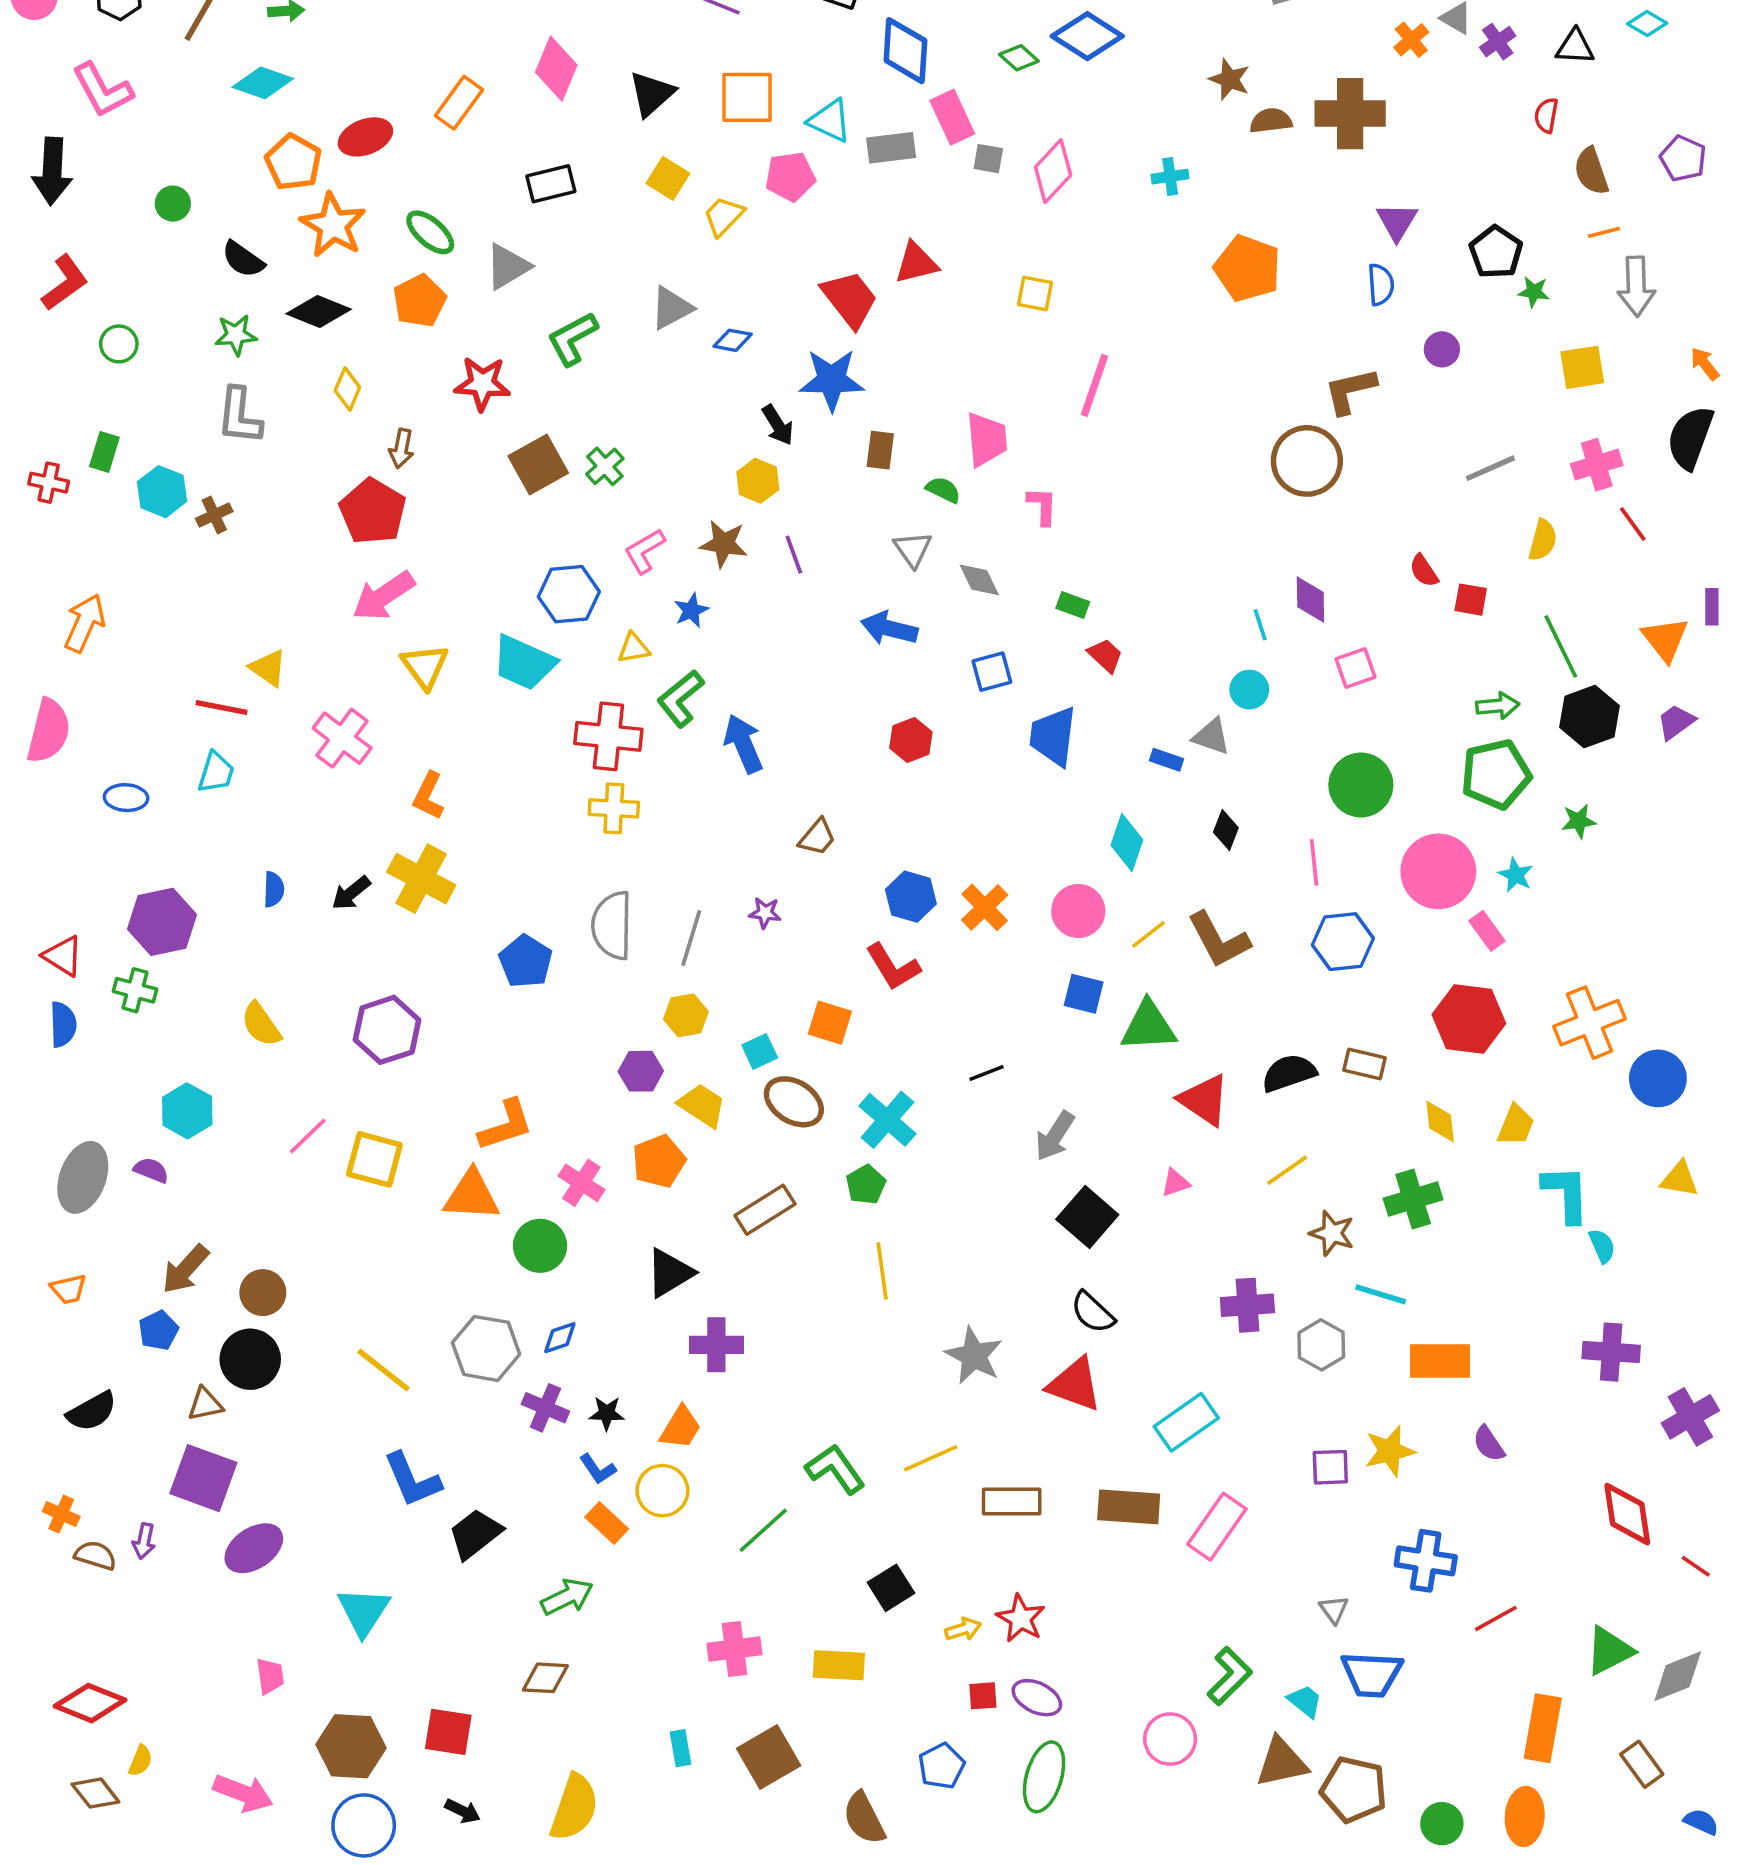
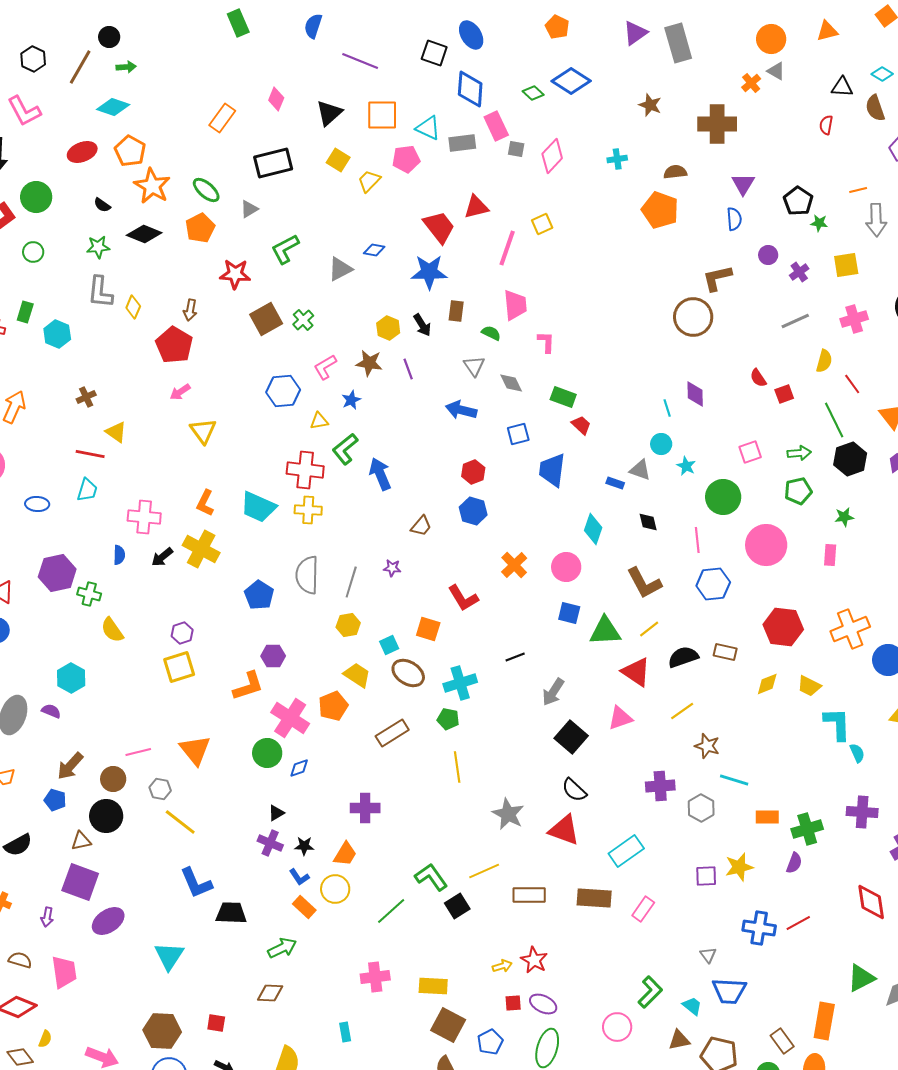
purple cross: (1498, 42) -> (799, 272), moved
pink diamond: (556, 69) -> (276, 99), size x0.7
brown semicircle: (1271, 121) -> (675, 172), moved
red ellipse: (365, 137) -> (82, 152), moved
brown semicircle: (1591, 171) -> (875, 108), moved
black rectangle: (551, 184) -> (273, 163), size x1.4
green circle: (173, 204) -> (36, 197), moved, size x1.6
black semicircle: (243, 259) -> (102, 205), size x0.7
gray triangle: (508, 267) -> (249, 209), size x0.7
yellow square: (1035, 294) -> (542, 224), turned -35
gray triangle: (671, 308) -> (340, 269), moved
pink line: (1094, 385) -> (507, 248), moved
yellow diamond: (347, 389) -> (133, 307), moved
black arrow: (778, 425) -> (422, 325), moved
brown cross: (214, 515) -> (86, 397), moved
red line: (1633, 524) -> (852, 384), moved
pink arrow: (383, 596) -> (180, 392), size x0.6
red square: (1471, 600) -> (784, 394), turned -30
green rectangle: (1073, 605) -> (563, 397), size x1.4
cyan trapezoid: (524, 663) -> (258, 507), moved
pink square: (1355, 668) -> (750, 452), moved
pink cross: (342, 738) -> (144, 517), moved, turned -32
green pentagon: (1496, 774) -> (798, 491), size x0.7
black diamond: (1226, 830) -> (648, 522), turned -35
cyan star: (1516, 875) -> (686, 466), moved
blue hexagon: (911, 897) -> (473, 511), moved
pink rectangle: (1487, 931) -> (830, 555), moved, turned 40
yellow line: (1148, 934) -> (649, 629), moved
green cross: (135, 990) -> (89, 594), moved
purple hexagon: (387, 1030) -> (182, 633), size x0.6
purple hexagon: (641, 1071) -> (273, 656), moved
cyan cross: (887, 1120) -> (460, 683), turned 32
yellow diamond: (1440, 1122) -> (767, 684), turned 75
yellow trapezoid: (1516, 1125) -> (809, 686), turned 95
pink line: (308, 1136) -> (138, 752), moved, turned 30
yellow square: (374, 1159) -> (179, 667), moved, turned -32
pink cross: (581, 1183) -> (290, 718), size x1.5
pink triangle: (1175, 1183) -> (620, 718), size x1.5
green pentagon: (866, 1185) -> (448, 719), turned -30
orange triangle: (472, 1195) -> (195, 750), moved, turned 48
green cross: (1413, 1199) -> (807, 829), moved
black triangle: (670, 1273) -> (276, 813), moved, size x0.6
blue pentagon: (158, 1330) -> (55, 800), turned -30
blue diamond: (560, 1338) -> (299, 768), moved
gray hexagon: (486, 1348) -> (160, 789), moved, size x0.6
orange rectangle: (1440, 1361) -> (767, 817), size x0.7
purple semicircle: (1489, 1444) -> (794, 863), turned -125
pink rectangle: (1217, 1527) -> (643, 909), size x0.7
black trapezoid: (475, 1534) -> (231, 913), turned 40
brown semicircle: (95, 1555) -> (20, 960), moved
black square: (891, 1588) -> (457, 906), moved
red line: (1496, 1618) -> (798, 923), moved
pink trapezoid: (270, 1676) -> (64, 972), moved, size x1.6
red square: (448, 1732) -> (216, 1023), size x0.7
brown square: (769, 1757) -> (448, 1025), moved, turned -32
brown triangle: (1282, 1762) -> (679, 1040), size x0.7
brown rectangle: (1642, 1764) -> (782, 1041), moved

